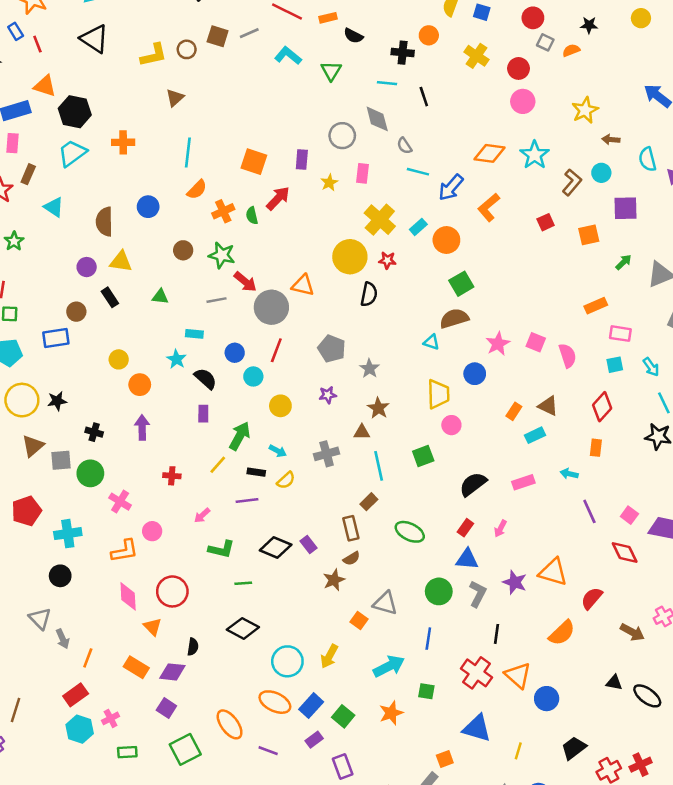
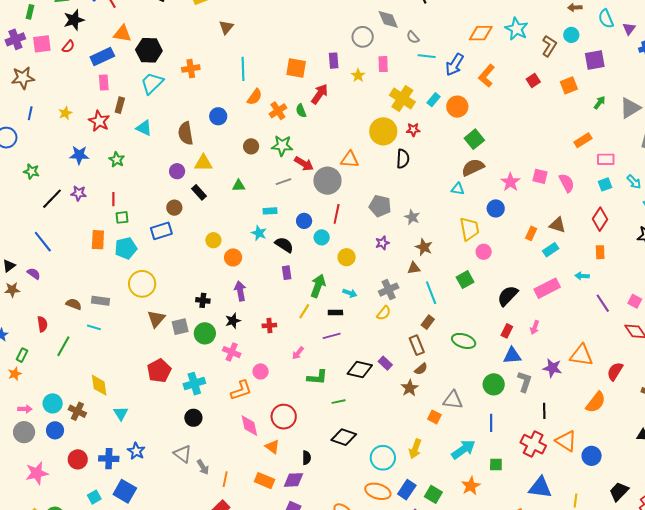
black star: (57, 401) -> (233, 321), moved
yellow semicircle: (286, 480) -> (384, 313), moved
pink rectangle: (523, 482) -> (547, 288), size x1.4

